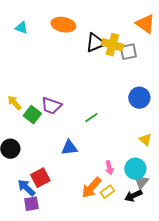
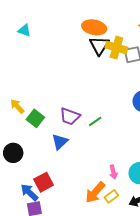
orange ellipse: (63, 25) -> (94, 27), moved
black triangle: (95, 43) -> (99, 46), turned -35
purple trapezoid: (51, 106) -> (70, 116), moved
blue triangle: (69, 148) -> (60, 142), moved, turned -36

